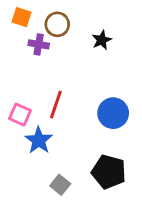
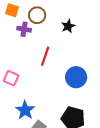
red line: (56, 105) -> (45, 56), moved
blue star: (39, 140) -> (25, 110), moved

